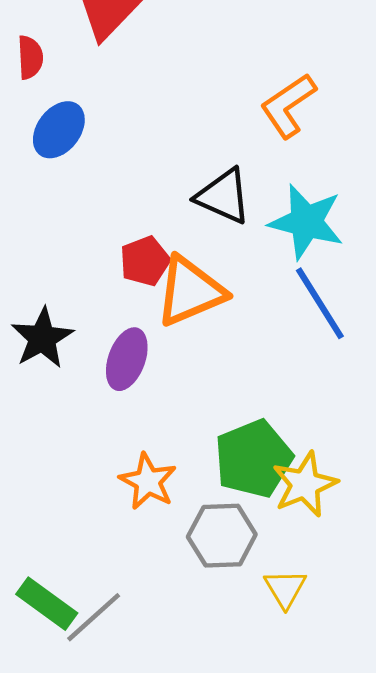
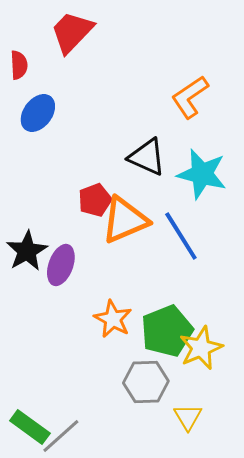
blue line: (320, 303) -> (181, 236), moved
purple ellipse: (127, 359) -> (61, 265), moved
orange star: (148, 481) -> (113, 319), moved

